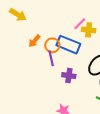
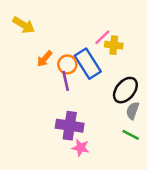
blue rectangle: (68, 45) -> (88, 64), turned 35
purple cross: (69, 76) -> (70, 126), moved, size x1.5

